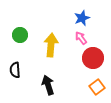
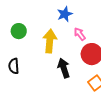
blue star: (82, 18) -> (65, 14), moved
black arrow: (48, 85) -> (64, 68), moved

